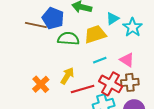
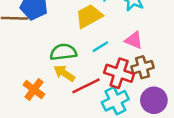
green semicircle: (68, 39) -> (63, 52), moved
yellow arrow: (67, 76) -> (64, 73), turned -78

